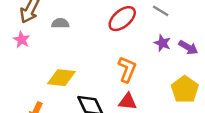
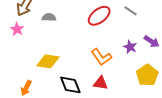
purple star: (162, 43) -> (130, 47), moved
orange L-shape: (127, 69) -> (101, 57), turned 120

